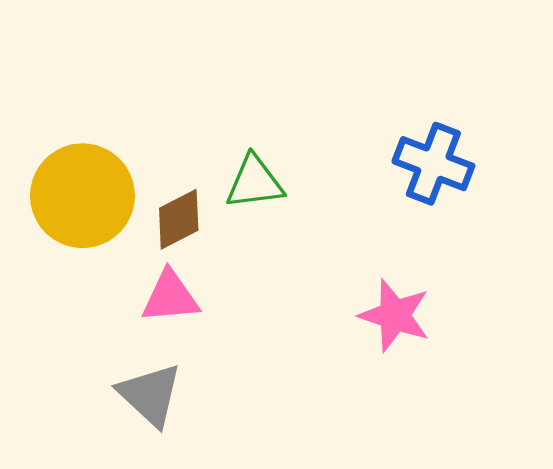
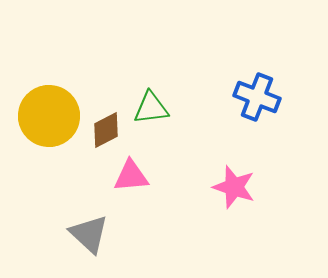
pink triangle: (170, 297) -> (131, 176), moved

